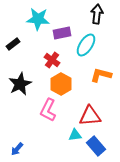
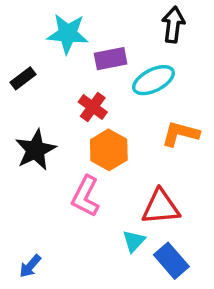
cyan ellipse: (86, 45) -> (153, 80), turned 30
cyan triangle: (75, 135) -> (134, 241), turned -40

